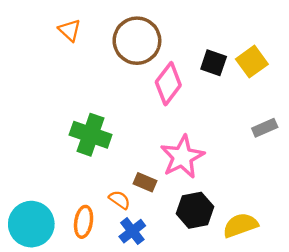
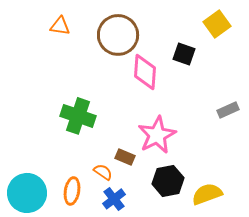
orange triangle: (70, 30) -> (60, 26), turned -35
yellow square: (252, 62) -> (217, 24), moved
pink diamond: (168, 84) -> (145, 72), turned -33

